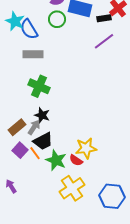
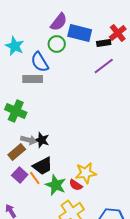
blue semicircle: (29, 29) -> (40, 62), moved
green cross: (39, 86) -> (16, 111), moved
gray arrow: (34, 127) -> (29, 140), moved, turned 70

